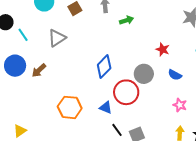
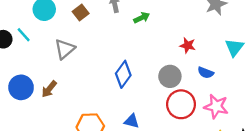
cyan line: (23, 35) -> (24, 35), moved
red circle: (126, 92) -> (181, 104), moved
pink star: (180, 105) -> (216, 106), size x1.5

